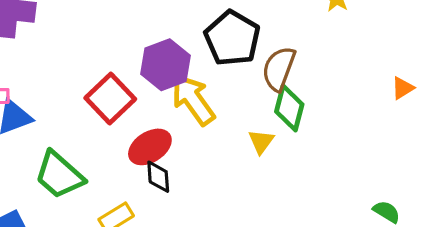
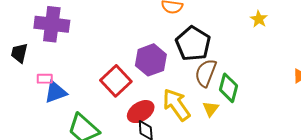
brown semicircle: (279, 69) -> (206, 73), moved
yellow arrow: (193, 100) -> (176, 105), moved

